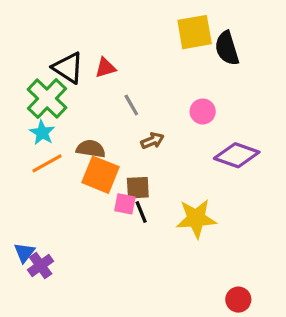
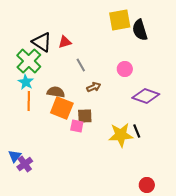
orange line: (47, 163) -> (29, 101), turned -60
black line: (141, 212) -> (137, 131), moved

